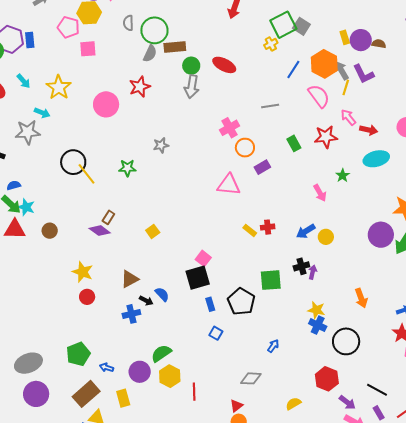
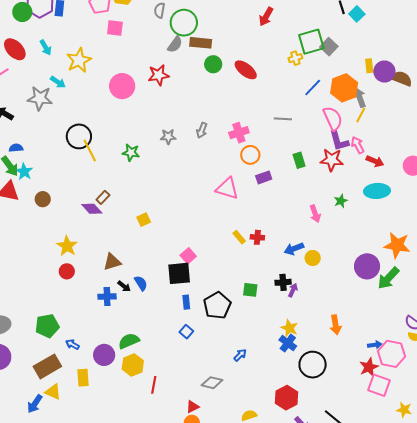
brown semicircle: (379, 44) -> (401, 79), size x1.5
purple L-shape: (363, 74) -> (339, 141), moved
gray arrow: (192, 87) -> (202, 130), moved, size x0.7
green square: (271, 280) -> (250, 290), size x0.7

